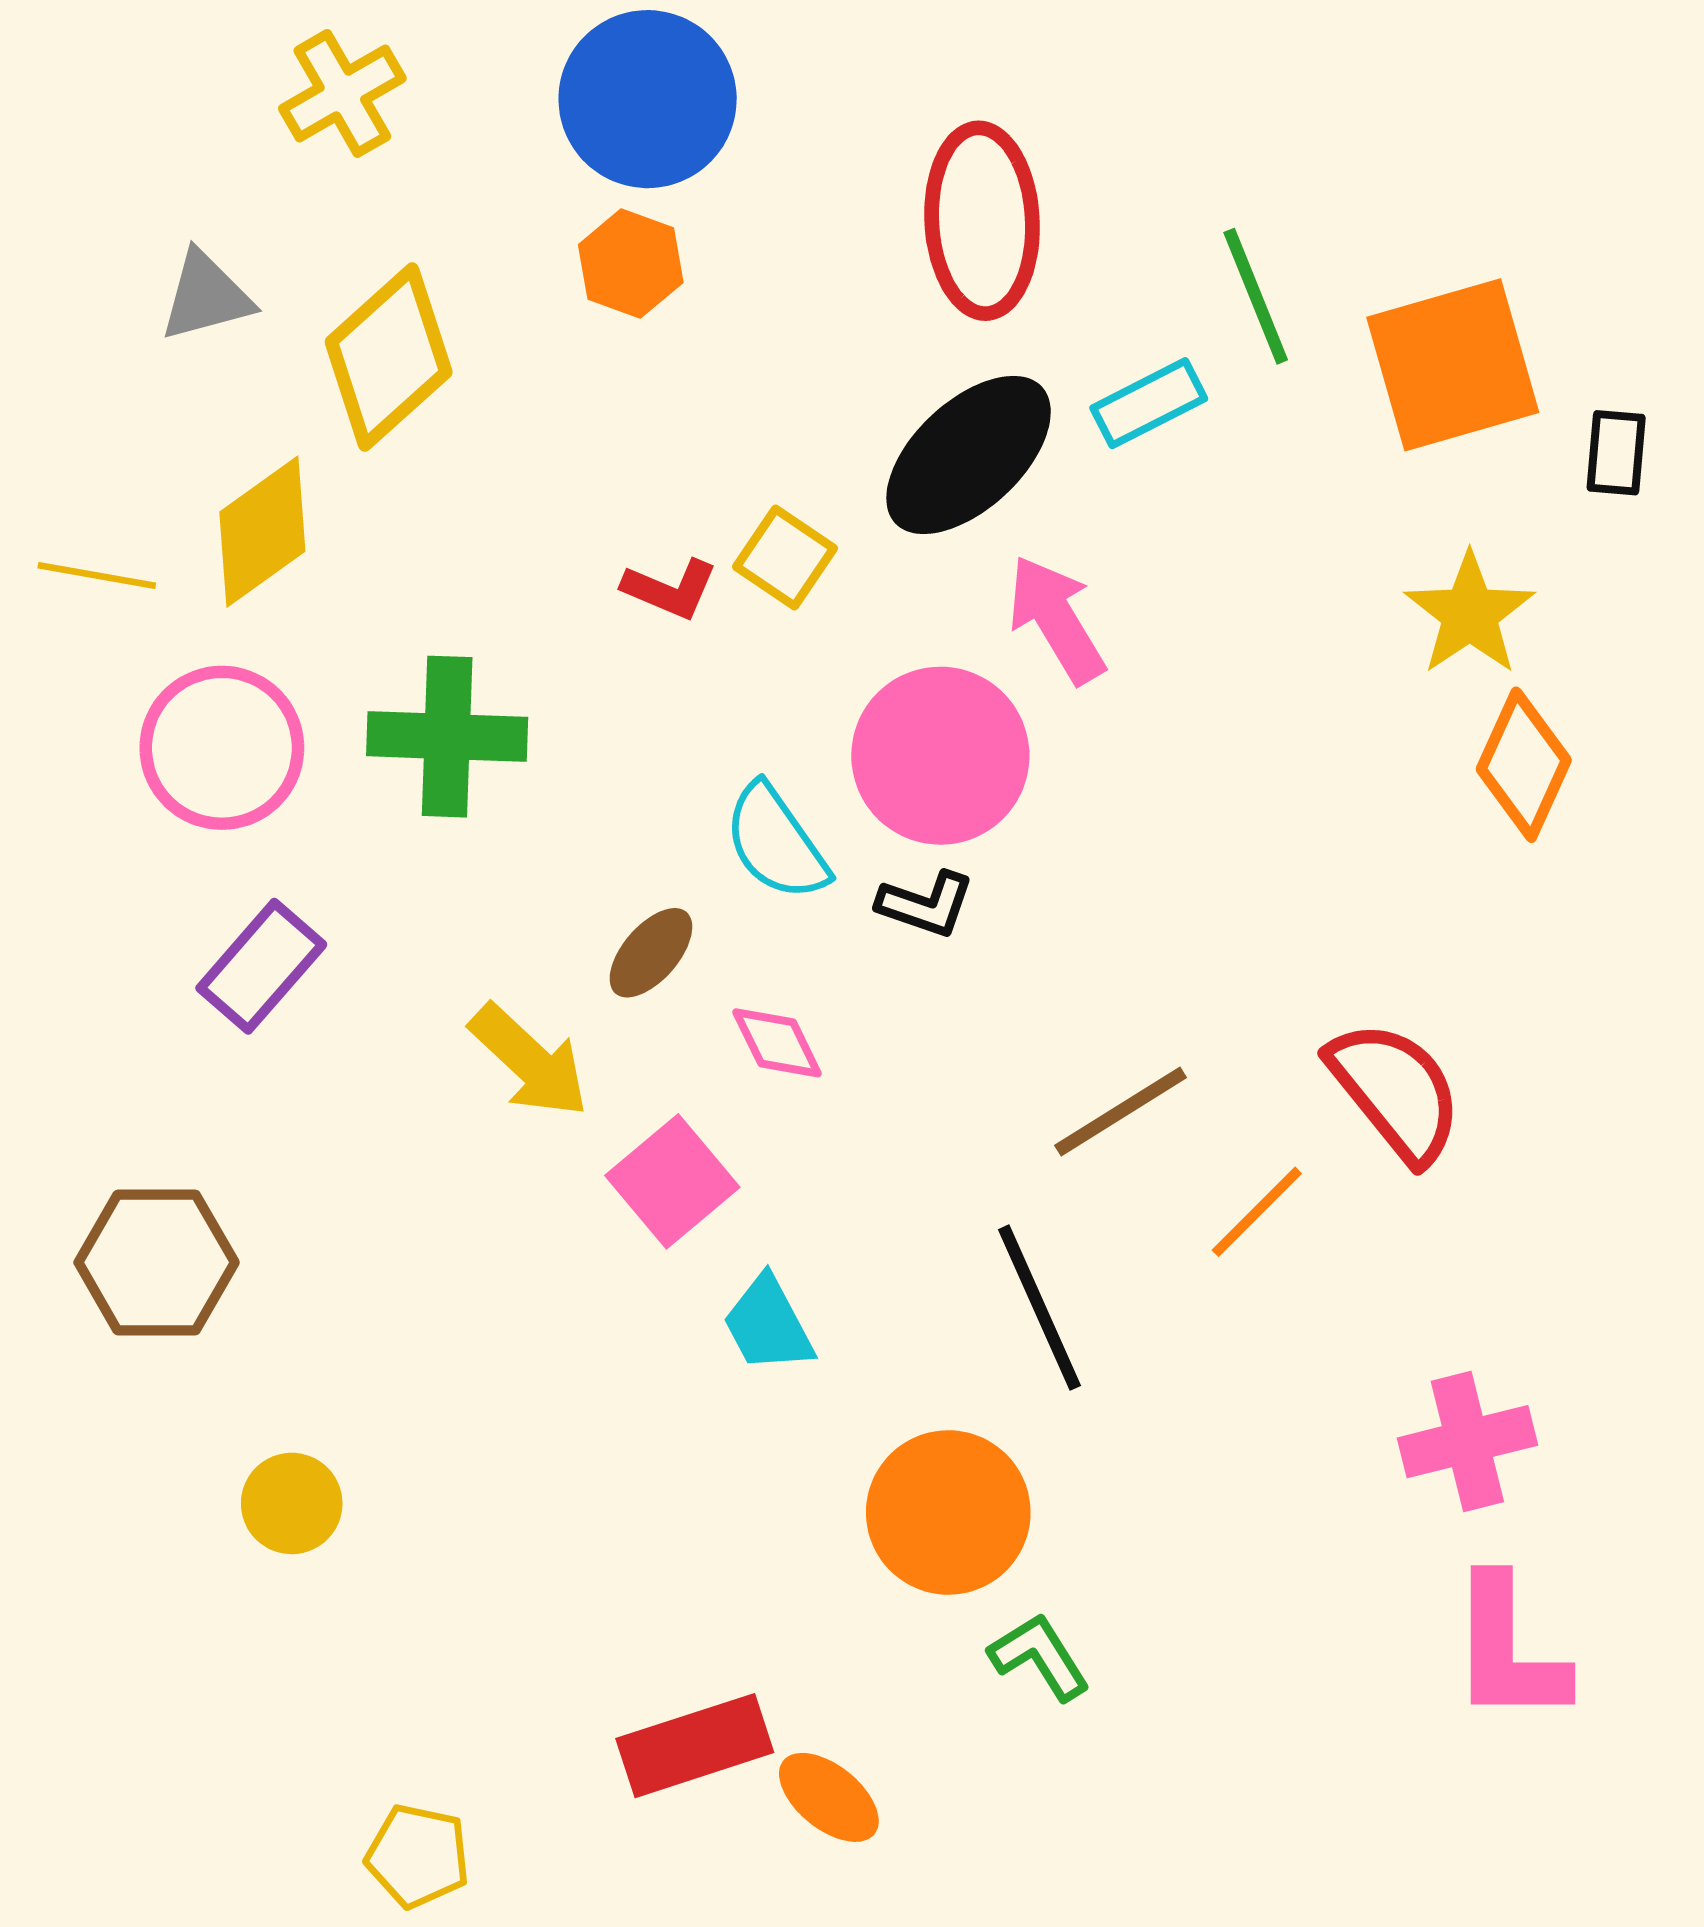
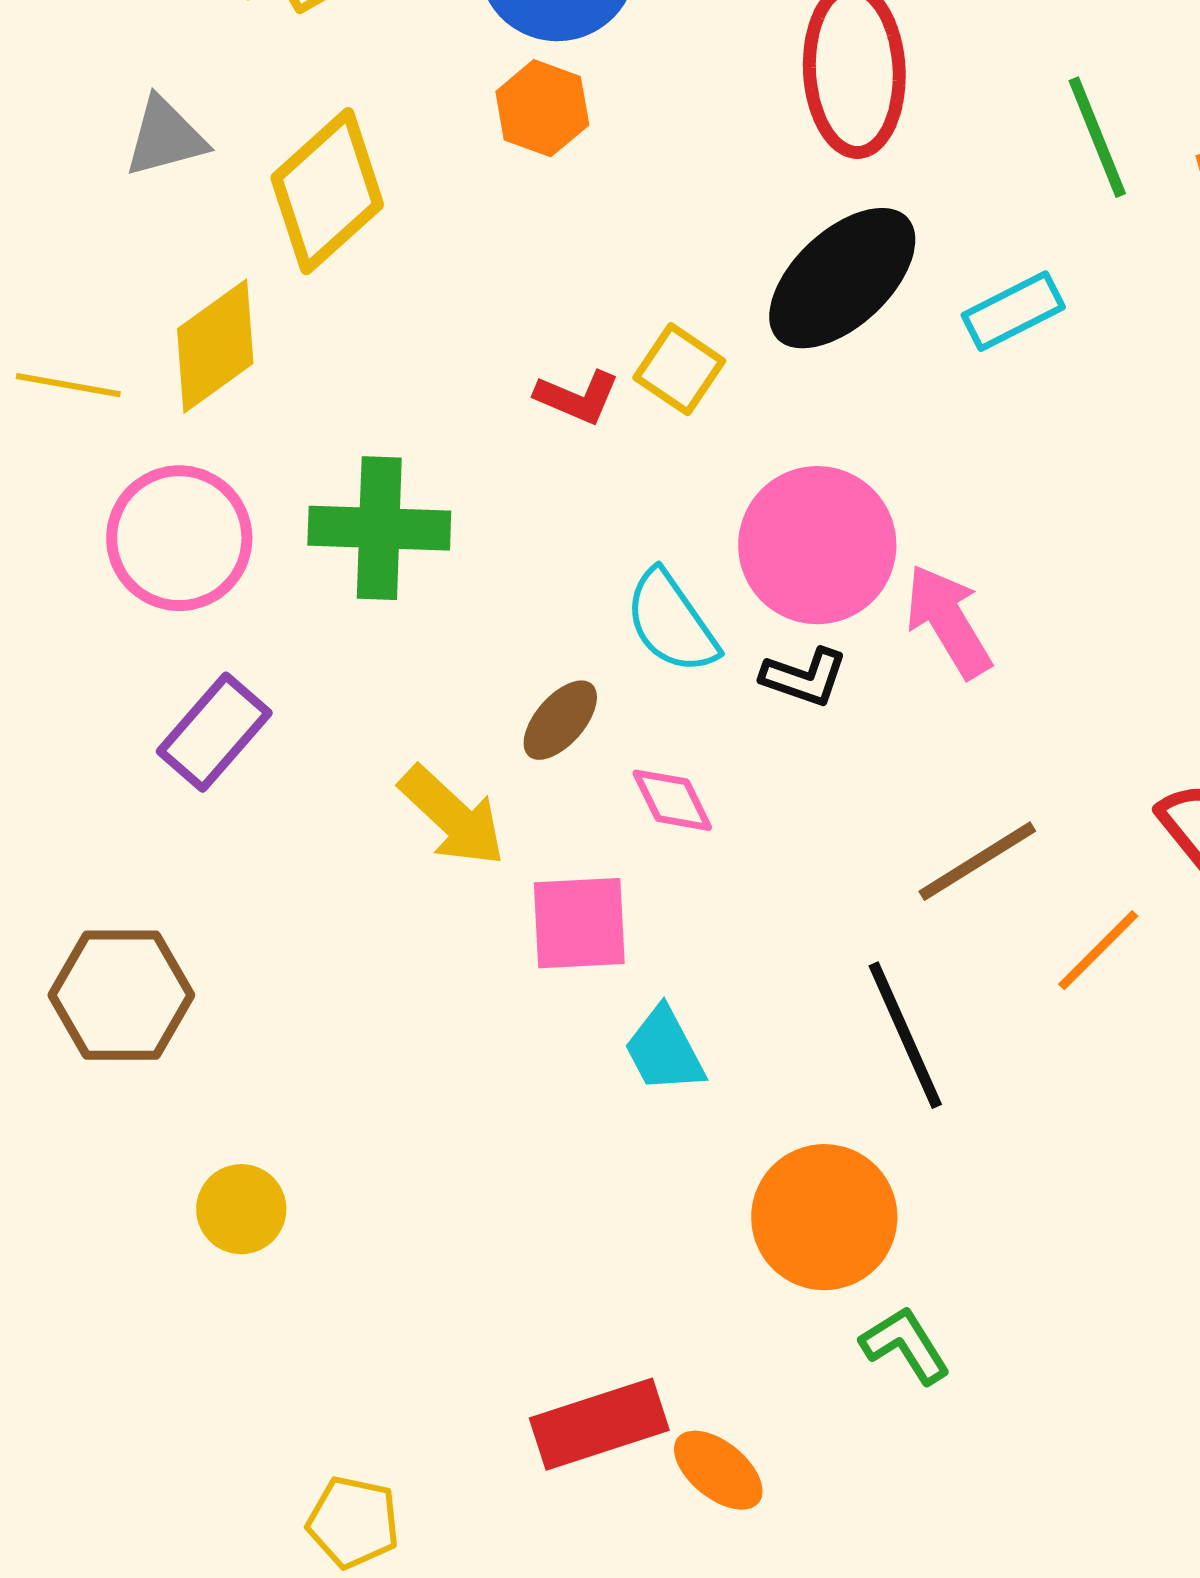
cyan rectangle: (1149, 403) -> (1013, 311), moved
pink arrow: (1056, 619) -> (948, 621), moved
pink square: (672, 1181) -> (579, 923), turned 37

